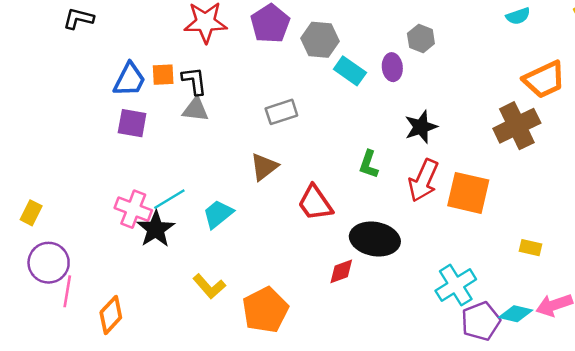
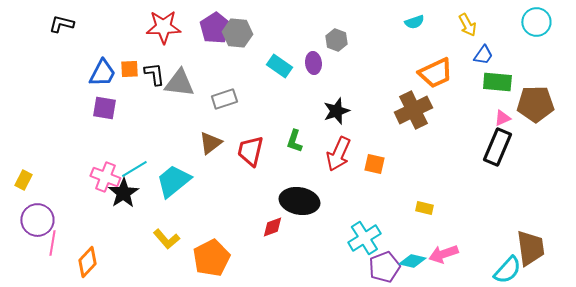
gray hexagon: (320, 40) -> (237, 33), moved
gray triangle: (196, 109) -> (179, 83), moved, size x1.4
orange square: (468, 193) -> (374, 164), size x0.6
red trapezoid: (315, 203) -> (250, 151), moved, turned 48
cyan trapezoid: (218, 214) -> (173, 181), size x1.4

